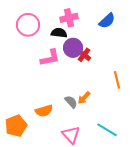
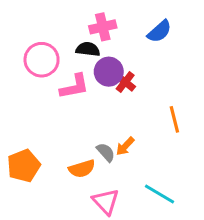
pink circle: (28, 25) -> (42, 60), moved
orange semicircle: (44, 111) -> (82, 169), moved
orange pentagon: (16, 126) -> (24, 166), moved

